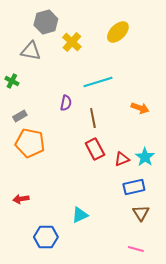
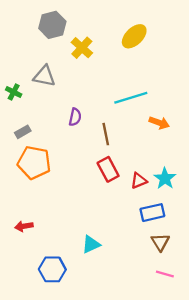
gray triangle: (31, 51) -> (44, 76), moved
cyan line: (98, 82) -> (131, 98), moved
pink line: (136, 249) -> (165, 274), moved

